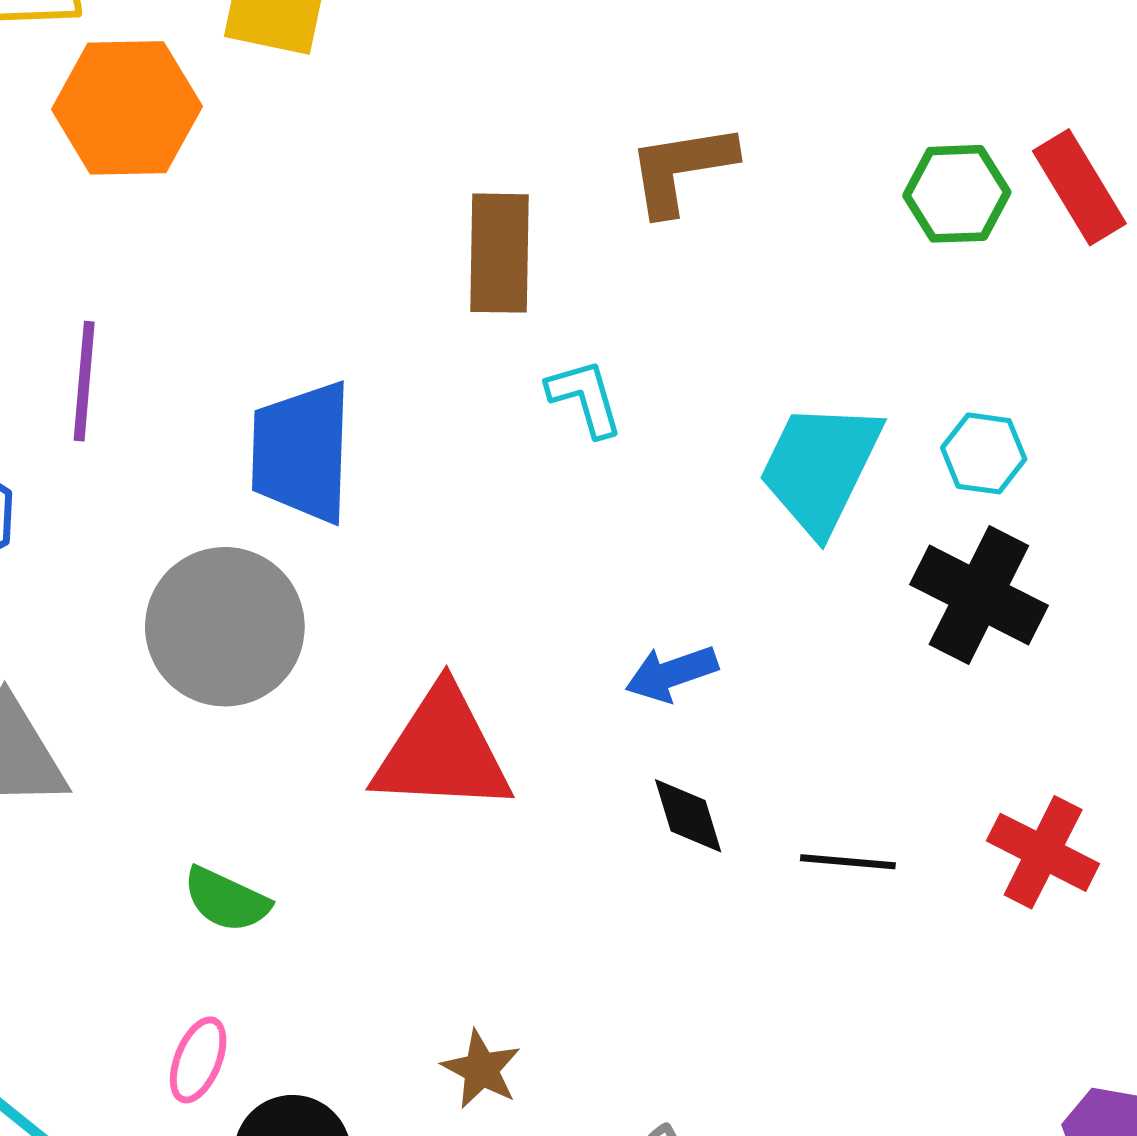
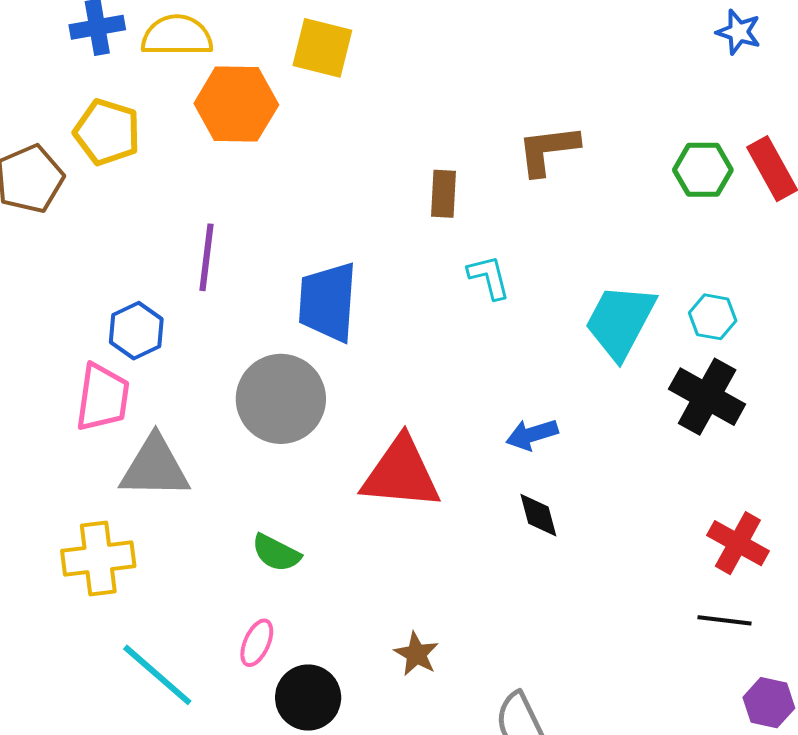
brown rectangle: (499, 253) -> (444, 194), size x0.7
black line: (848, 862) -> (724, 620), moved

